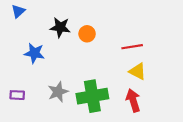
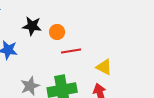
red line: (132, 47) -> (71, 51), moved

